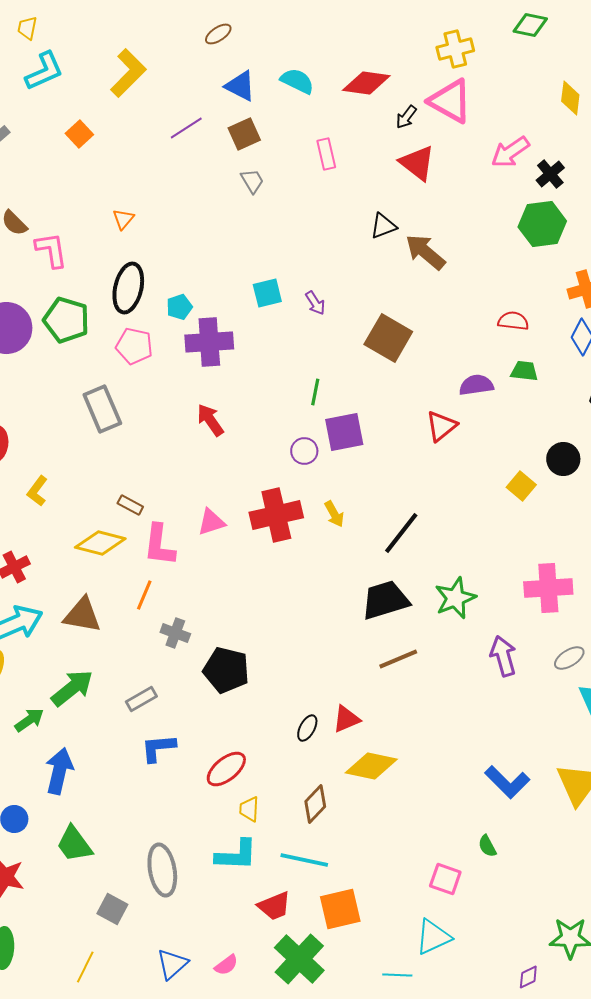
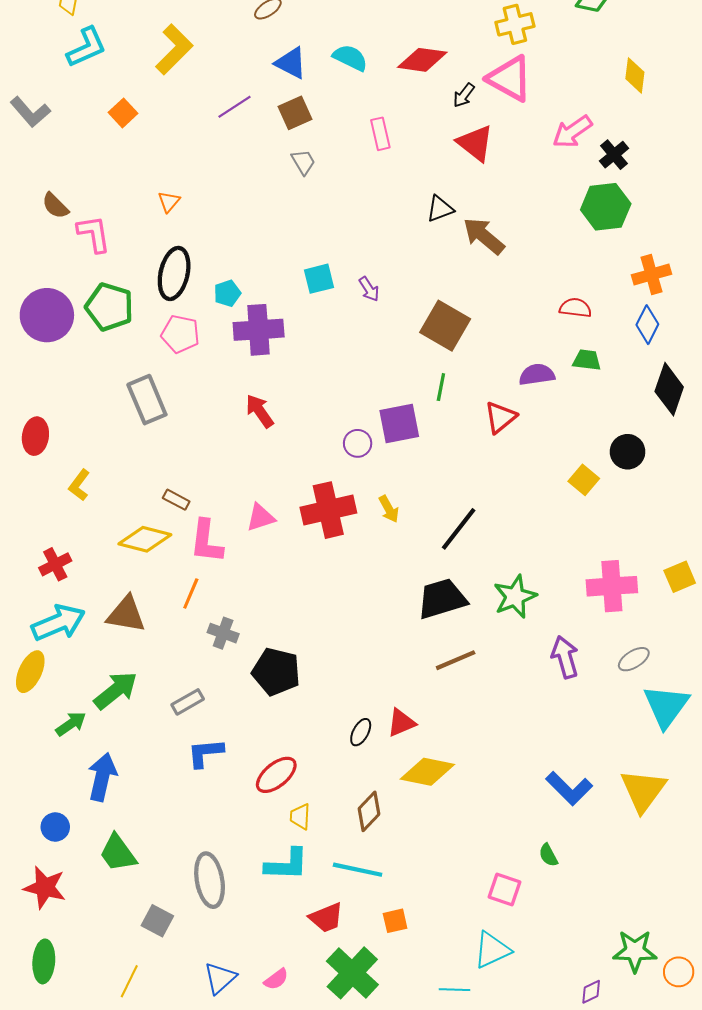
green line: (315, 392) -> (441, 387), moved
orange square: (340, 909) -> (395, 921), size x0.6

